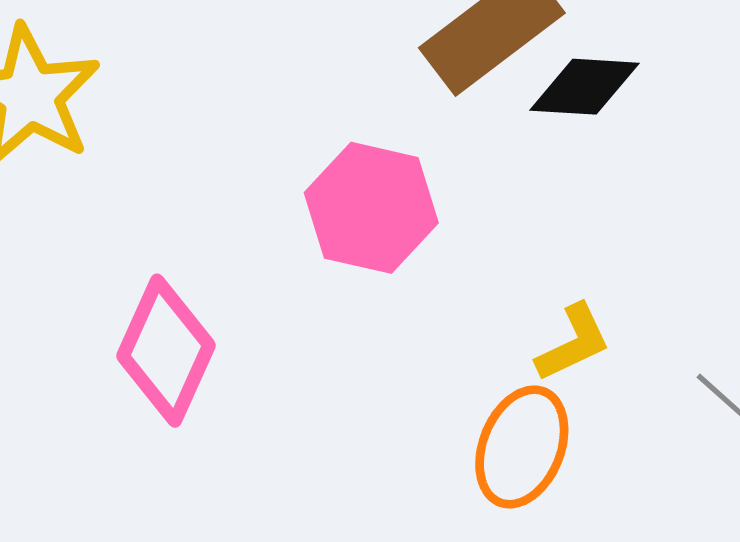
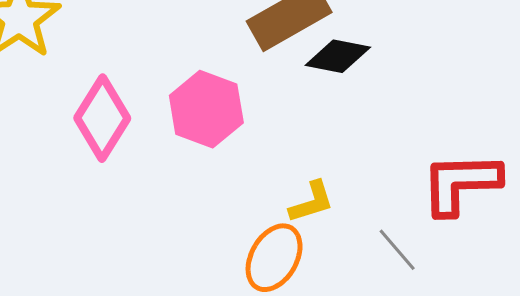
pink diamond: (166, 351) -> (102, 118), moved

